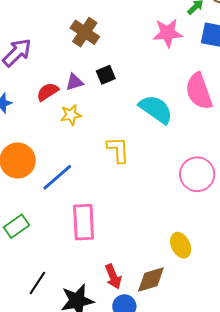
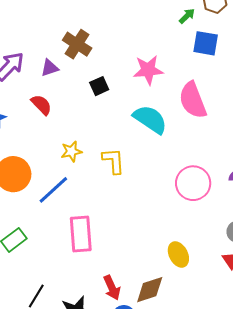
pink star: (168, 33) -> (148, 70), moved
purple triangle: (74, 82) -> (50, 68), moved
red semicircle: (48, 92) -> (41, 105), turned 80
yellow star: (71, 115) -> (71, 151), moved

